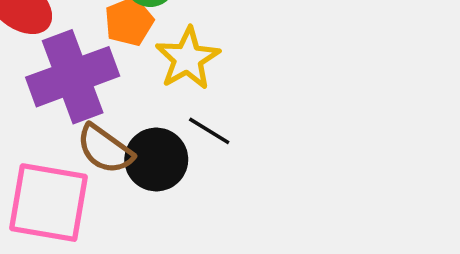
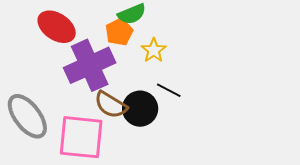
yellow star: (188, 58) -> (154, 50), size x0.7

